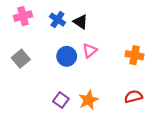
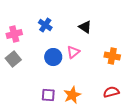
pink cross: (23, 16) -> (14, 34), moved
black triangle: (80, 22) -> (85, 27), moved
purple square: (61, 100) -> (48, 95), turned -32

